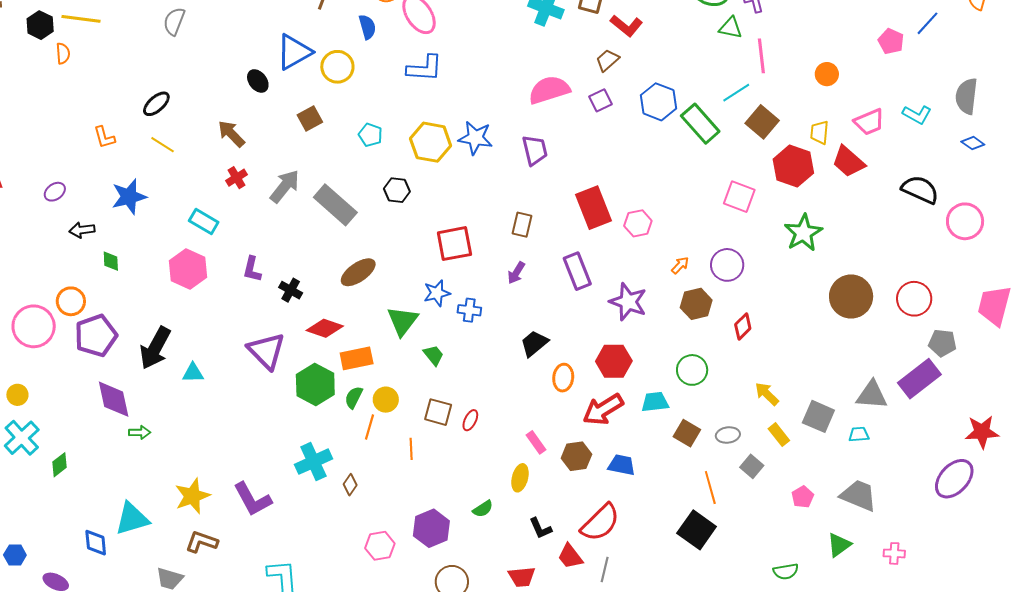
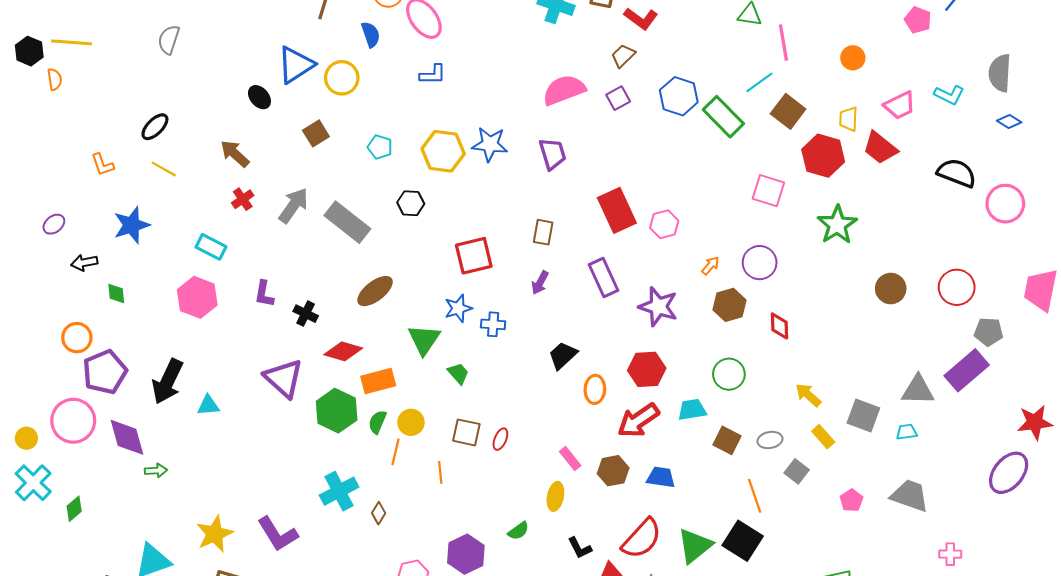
blue L-shape: (425, 68) -> (433, 75), size x0.7
brown circle: (851, 297) -> (891, 289), size x0.7
pink circle: (34, 326) -> (73, 421), moved
red diamond: (743, 327) -> (779, 326), turned -44
green triangle: (839, 545) -> (695, 546), moved, size x1.4

